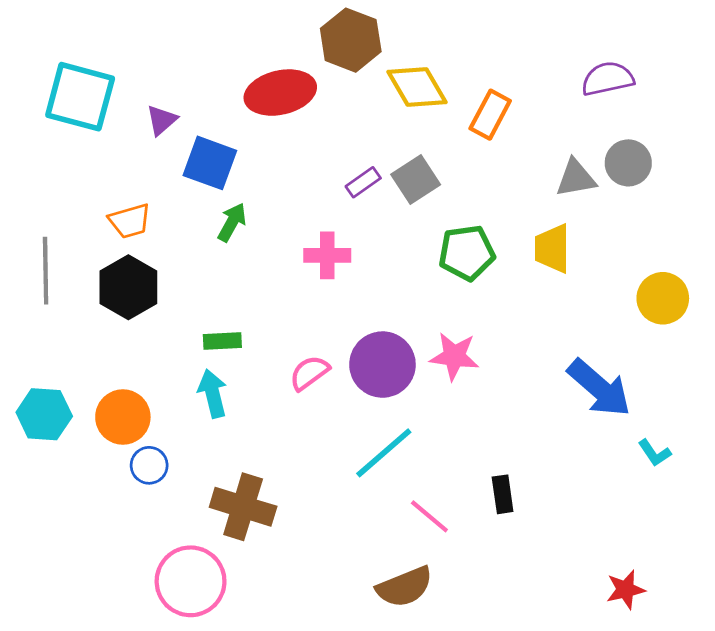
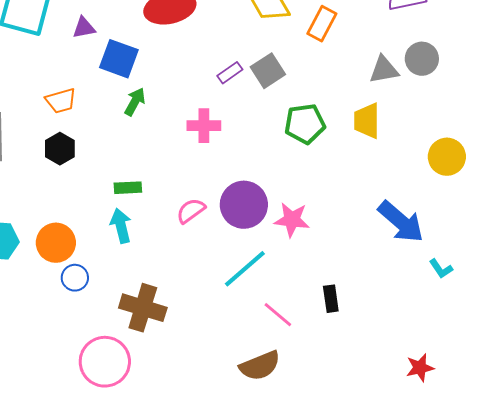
purple triangle: (162, 120) -> (84, 28), turned 30
black hexagon: (128, 287) -> (60, 149), size x0.7
pink star: (454, 356) -> (292, 220), moved

